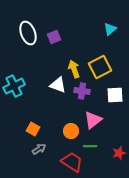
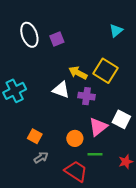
yellow square: (100, 67) -> (106, 71), turned -30
yellow arrow: (74, 69) -> (78, 73), turned -42
white square: (115, 95) -> (121, 119), moved, turned 30

